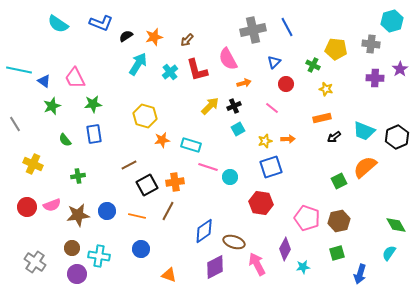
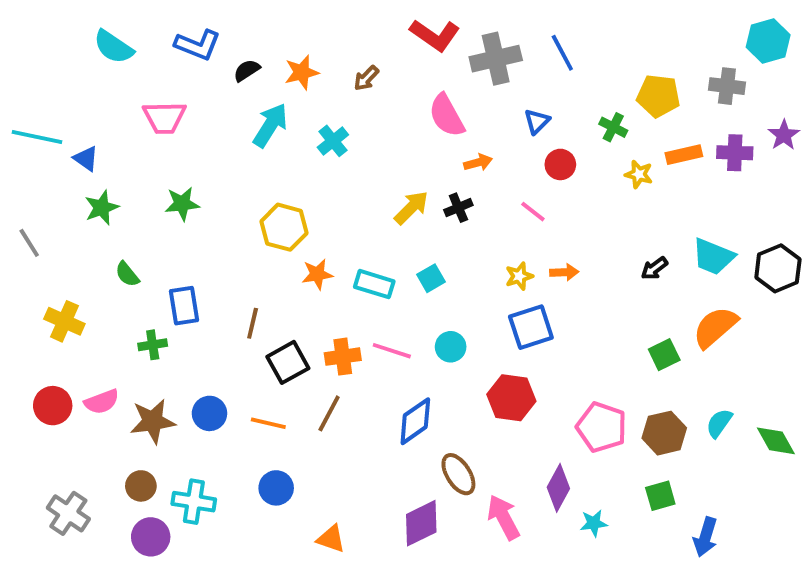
red L-shape: (197, 70) -> (435, 35), moved, turned -40
pink trapezoid: (75, 78) -> (164, 117), moved, turned -65
orange rectangle: (322, 118) -> (684, 155), moved
cyan square: (238, 129) -> (431, 278), moved
blue rectangle: (94, 134) -> (184, 306), moved
brown line: (129, 165) -> (253, 323), turned -49
pink line: (208, 167) -> (392, 351), moved
blue diamond: (204, 231) -> (415, 421), moved
brown ellipse: (234, 242) -> (458, 474), turned 40
cyan semicircle: (389, 253) -> (719, 423), moved

